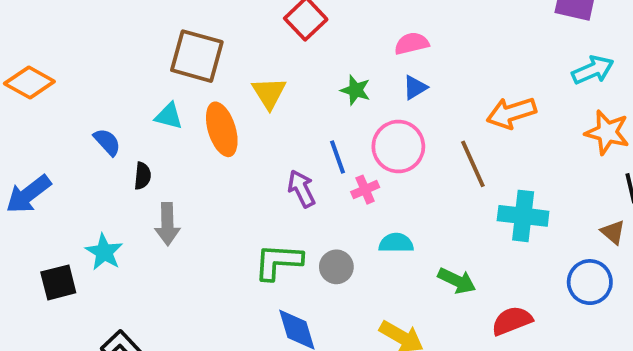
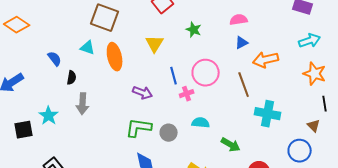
pink semicircle: (412, 43) -> (239, 20), moved
blue triangle: (415, 87) -> (242, 43), moved
green star: (355, 90) -> (194, 30), moved
yellow triangle: (269, 93) -> (155, 44), moved
purple arrow: (301, 189) -> (143, 93), moved, turned 132

